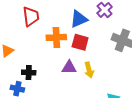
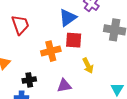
orange cross: (56, 37) -> (51, 51), moved
purple triangle: (69, 67) -> (64, 86), moved

